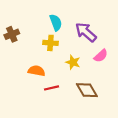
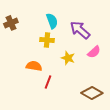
brown cross: (12, 34) -> (11, 23), moved
red line: (51, 88) -> (48, 82), turned -56
brown diamond: (87, 90) -> (92, 93), moved, turned -30

